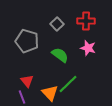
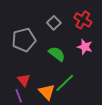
red cross: (86, 21) -> (83, 20), turned 30
gray pentagon: (27, 41) -> (24, 40), turned -30

